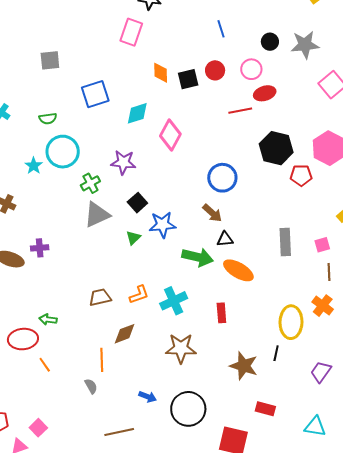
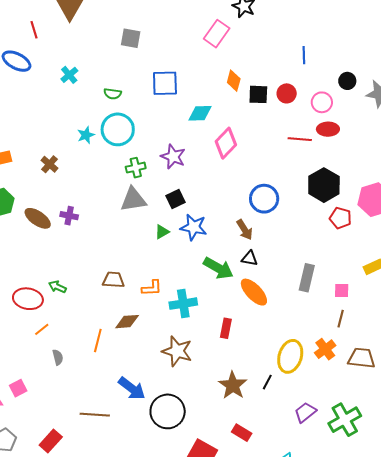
orange line: (45, 365) -> (42, 329), turned 70
gray semicircle: (91, 386) -> (58, 357), moved
blue arrow: (148, 397) -> (132, 388), size x1.6

